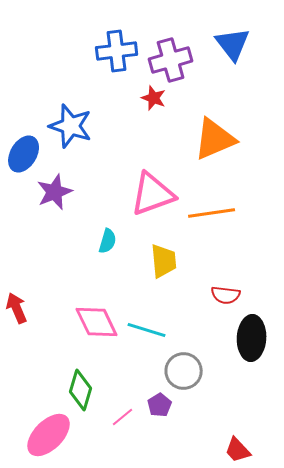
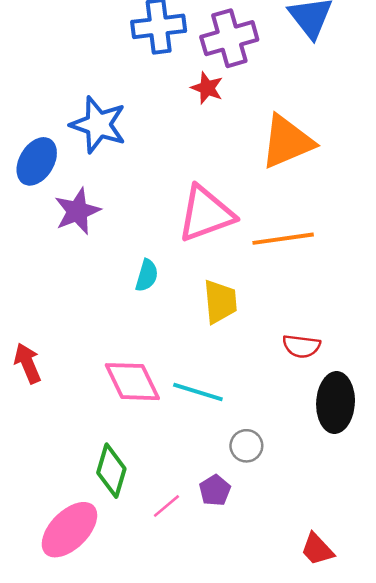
gray circle: (184, 371) -> (246, 446), size x0.7

